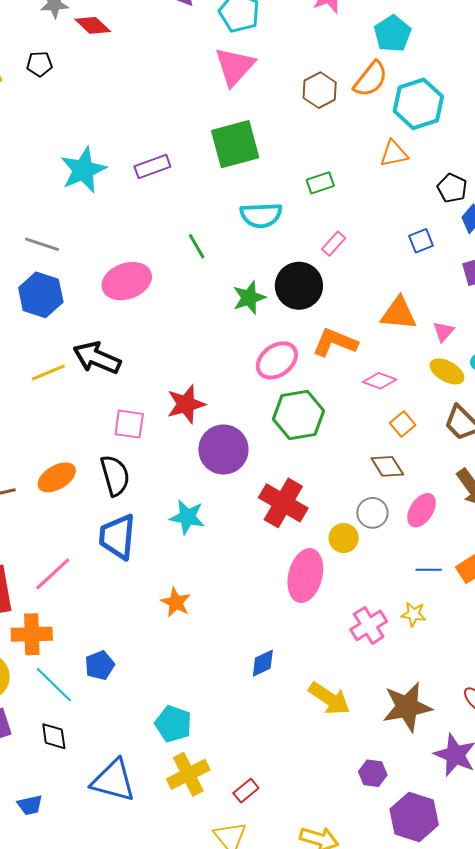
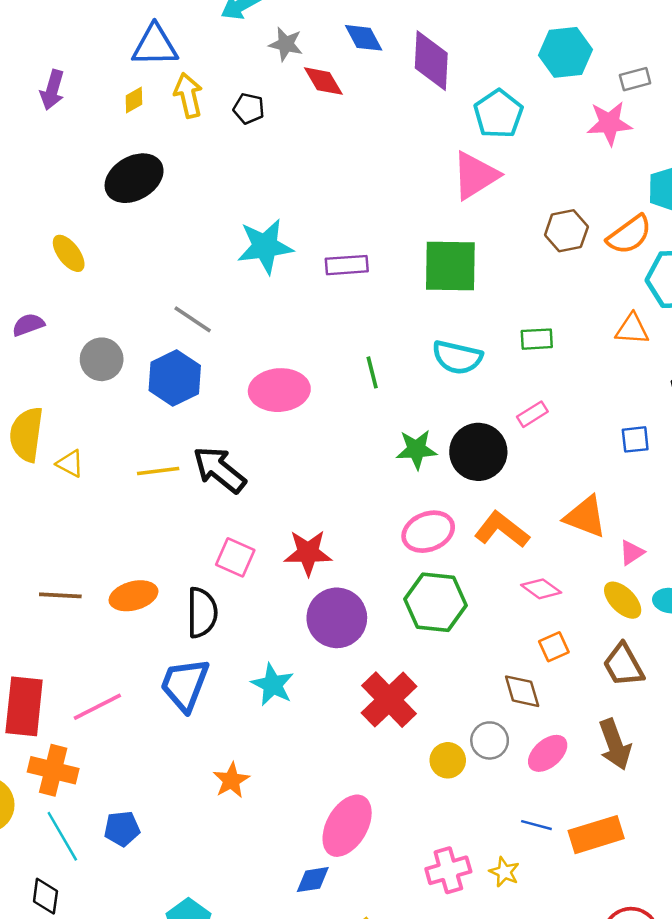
pink ellipse: (305, 576) -> (347, 826), moved

